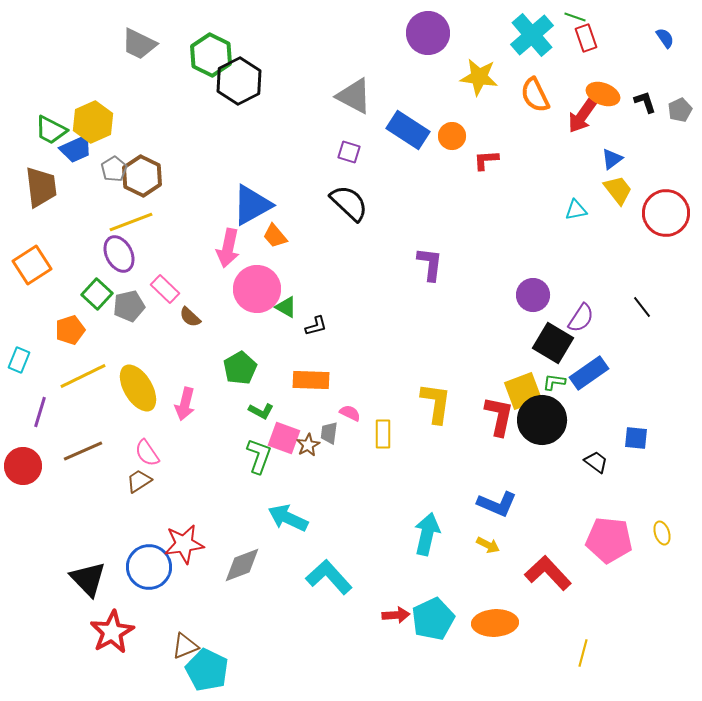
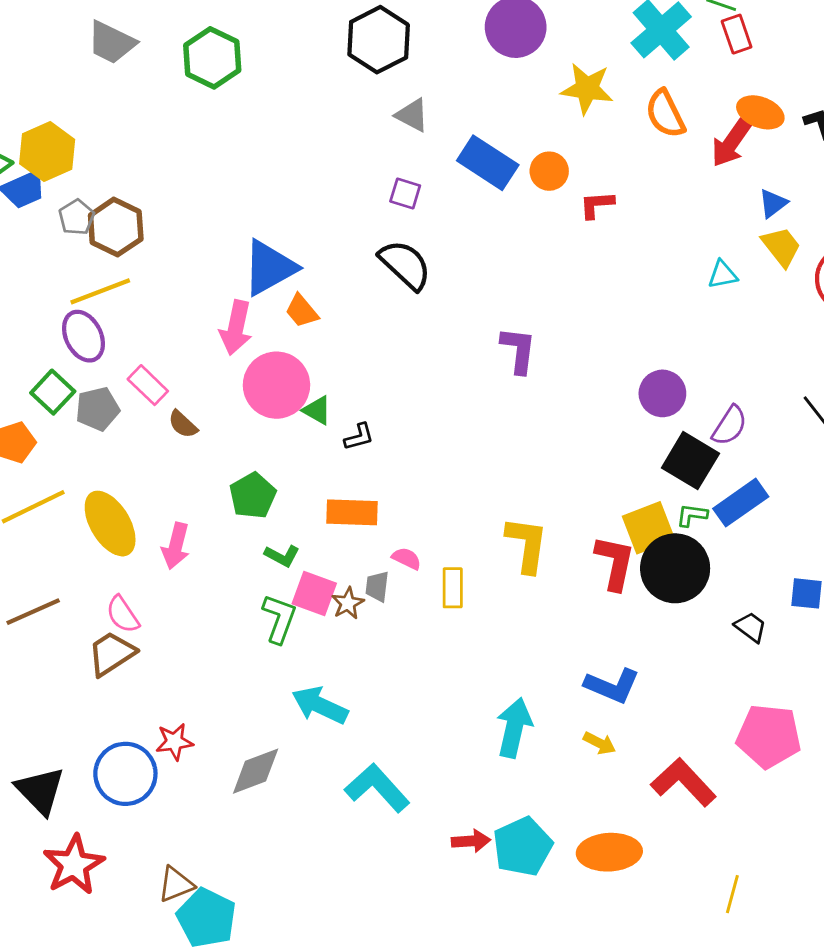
black hexagon: (239, 81) -> (379, 40), moved
gray triangle: (354, 96) -> (412, 115), size x0.7
brown trapezoid: (139, 481) -> (111, 654), size x1.4
red star: (184, 544) -> (174, 742), size x0.7

